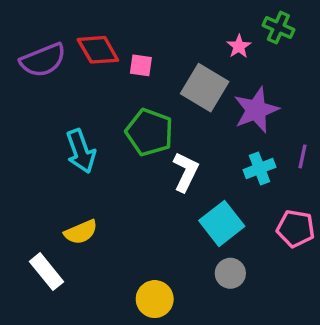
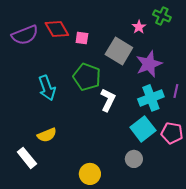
cyan cross: (260, 168) -> (151, 98), size x1.4
cyan square: (222, 223) -> (143, 129), moved

